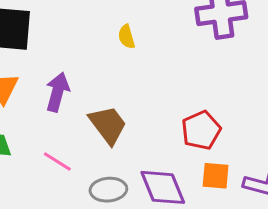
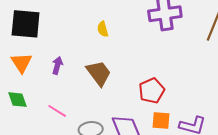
purple arrow: (58, 92) -> (57, 65), size x0.7
brown trapezoid: (108, 125) -> (99, 73), moved

